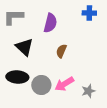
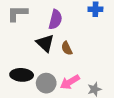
black triangle: (24, 47) -> (45, 43), moved
brown semicircle: (61, 51) -> (67, 48), turned -48

